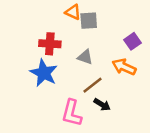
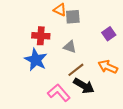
orange arrow: (124, 67) -> (108, 67), moved
black arrow: (102, 105) -> (84, 86), size x1.5
pink L-shape: (72, 113) -> (59, 93), turned 125

